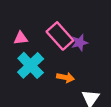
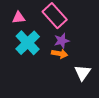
purple star: (80, 43) -> (62, 41), moved

